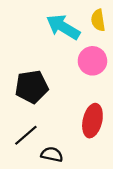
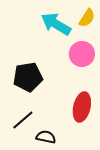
yellow semicircle: (98, 20) -> (87, 18), turned -138

